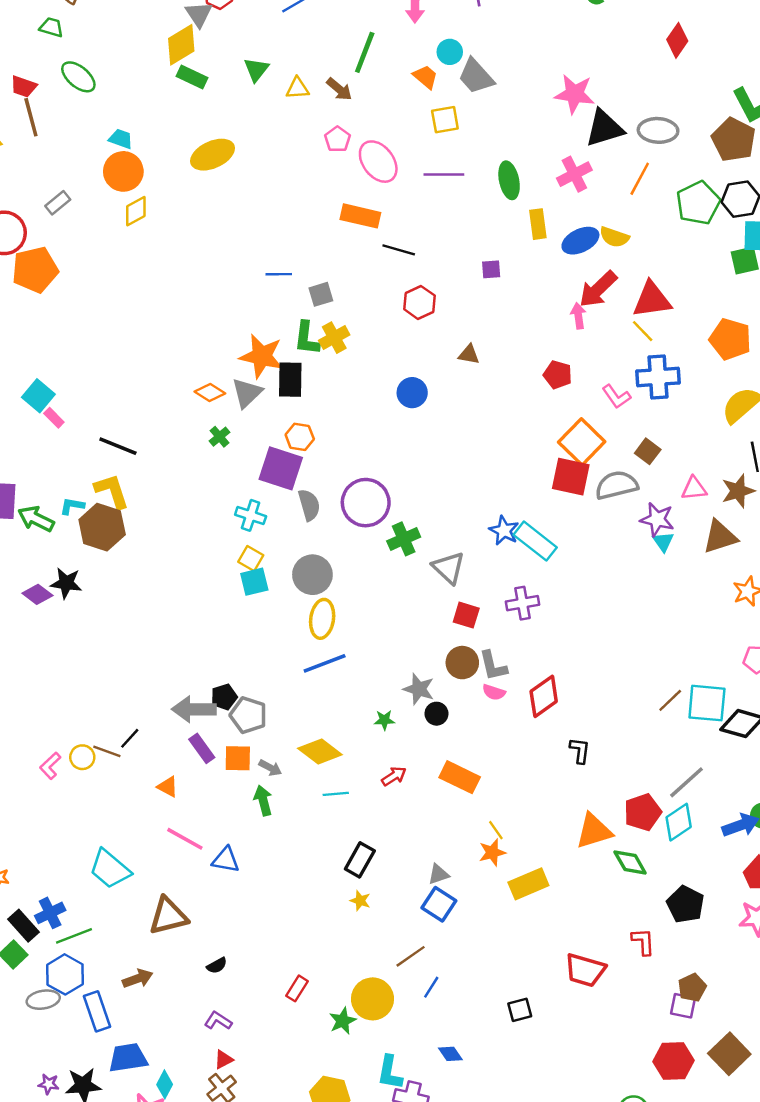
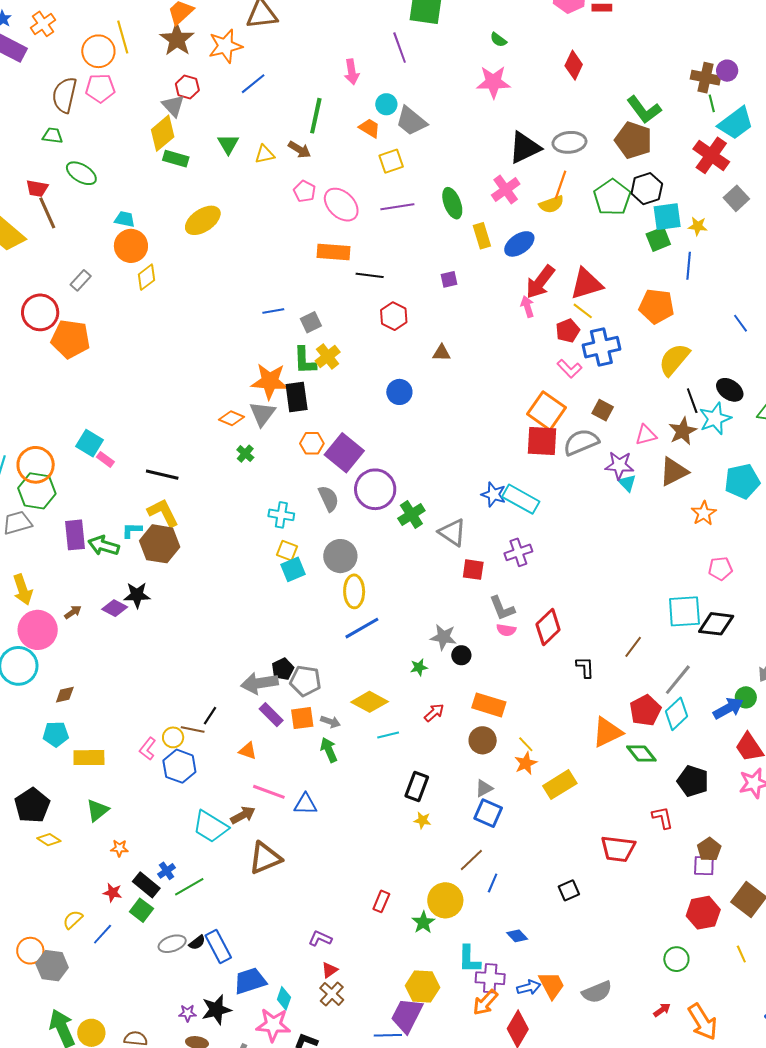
pink star: (575, 94) -> (493, 82), moved
yellow semicircle: (614, 237) -> (551, 204), moved, turned -30
orange pentagon: (35, 270) -> (70, 339), turned 30
red pentagon: (558, 375) -> (568, 331), moved, turned -30
purple square: (281, 468) -> (344, 453), moved, turned 30
brown circle: (462, 663) -> (483, 740), moved
brown line: (670, 700) -> (633, 647), moved
blue cross: (50, 913) -> (167, 871), size x0.7
black semicircle: (217, 966) -> (197, 943), moved
blue hexagon: (65, 974) -> (179, 766), moved
brown arrow: (138, 979) -> (243, 815), moved

